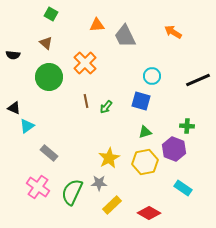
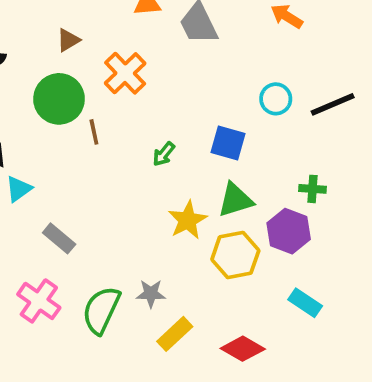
brown triangle: (46, 43) -> (68, 40), moved, turned 48
cyan circle: (152, 76) -> (276, 99), moved
brown line: (86, 101) -> (94, 132), moved
green triangle: (145, 132) -> (235, 200), size x1.5
yellow star: (109, 158) -> (188, 220), moved

